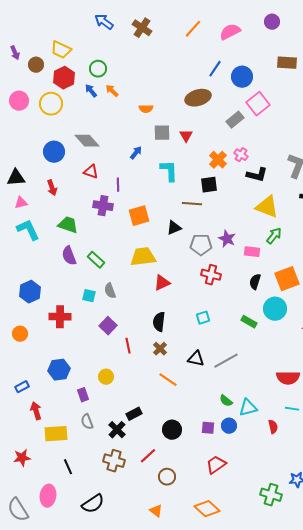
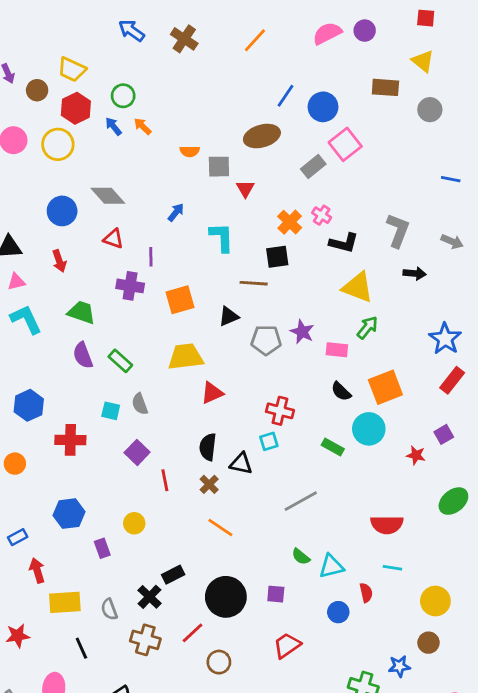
pink semicircle: (230, 32) -> (327, 33), moved
gray square: (162, 133) -> (219, 167), moved
red cross: (211, 275) -> (280, 411), moved
black semicircle: (255, 282) -> (341, 391), turned -63
black triangle: (196, 359) -> (241, 464), moved
gray semicircle: (87, 422) -> (109, 609), moved
blue circle: (229, 426) -> (338, 612), moved
black circle: (172, 430) -> (226, 597), size x1.5

